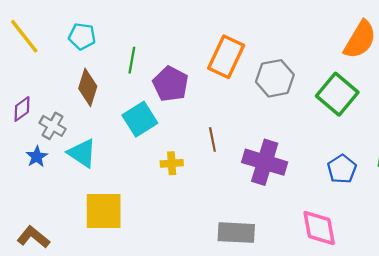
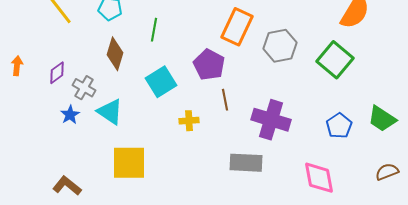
purple pentagon: (171, 84) -> (209, 65), moved
gray rectangle: (236, 233) -> (246, 163), moved

